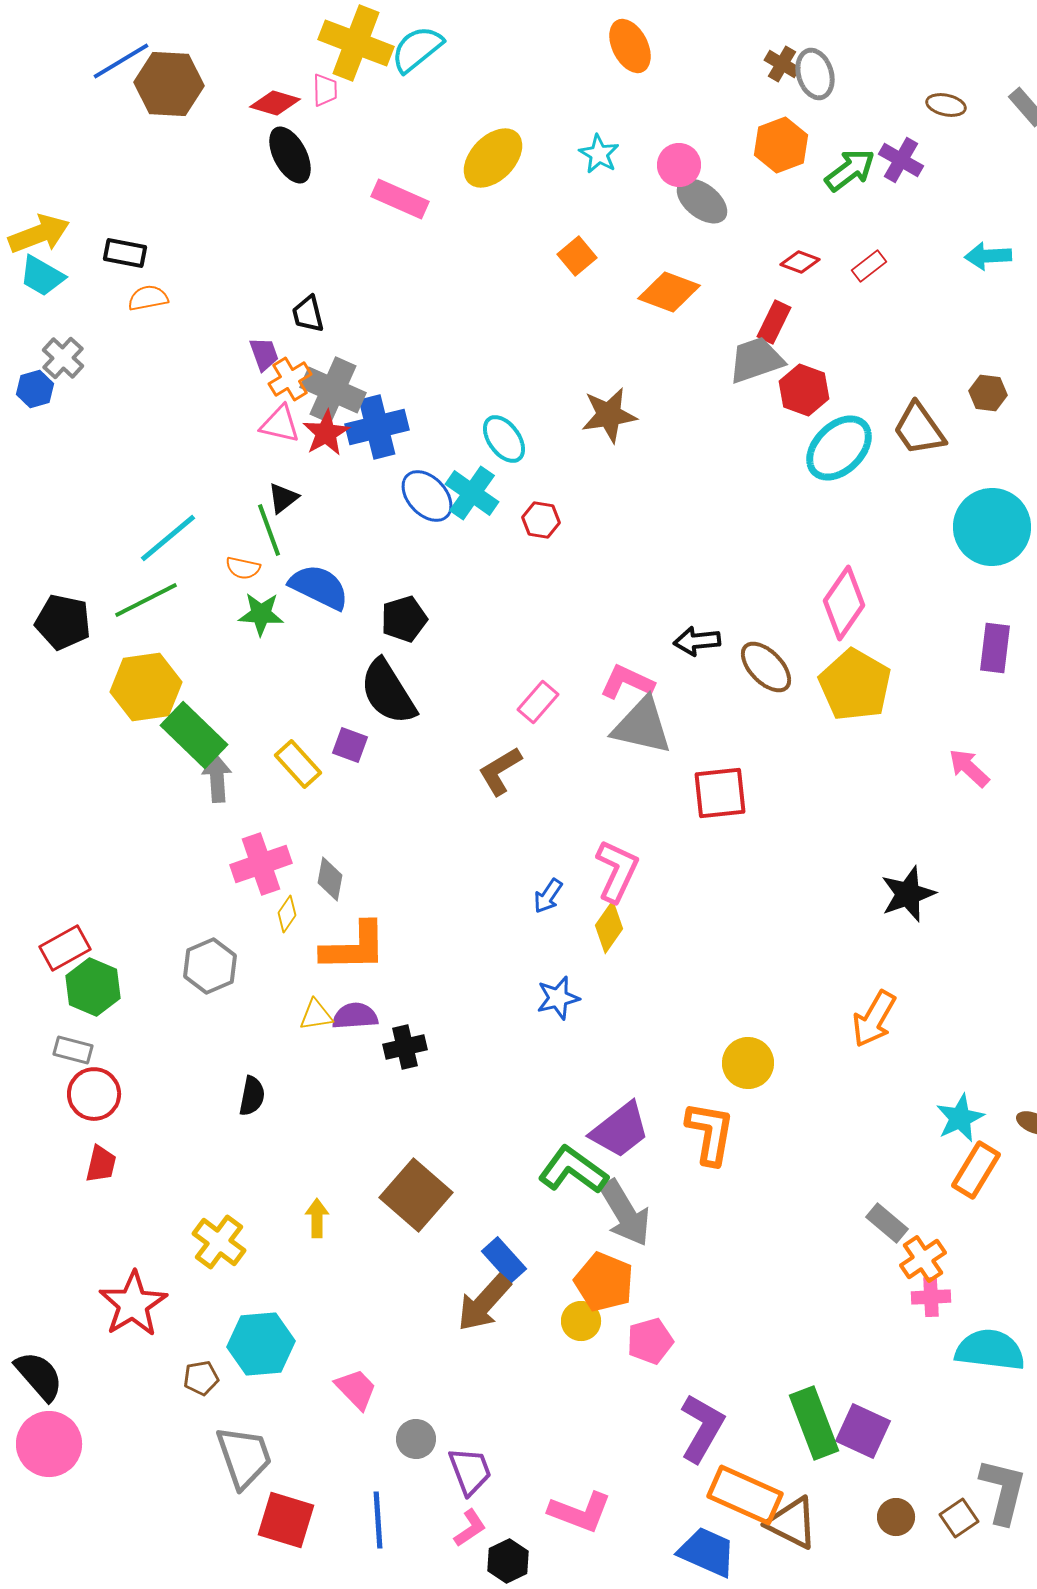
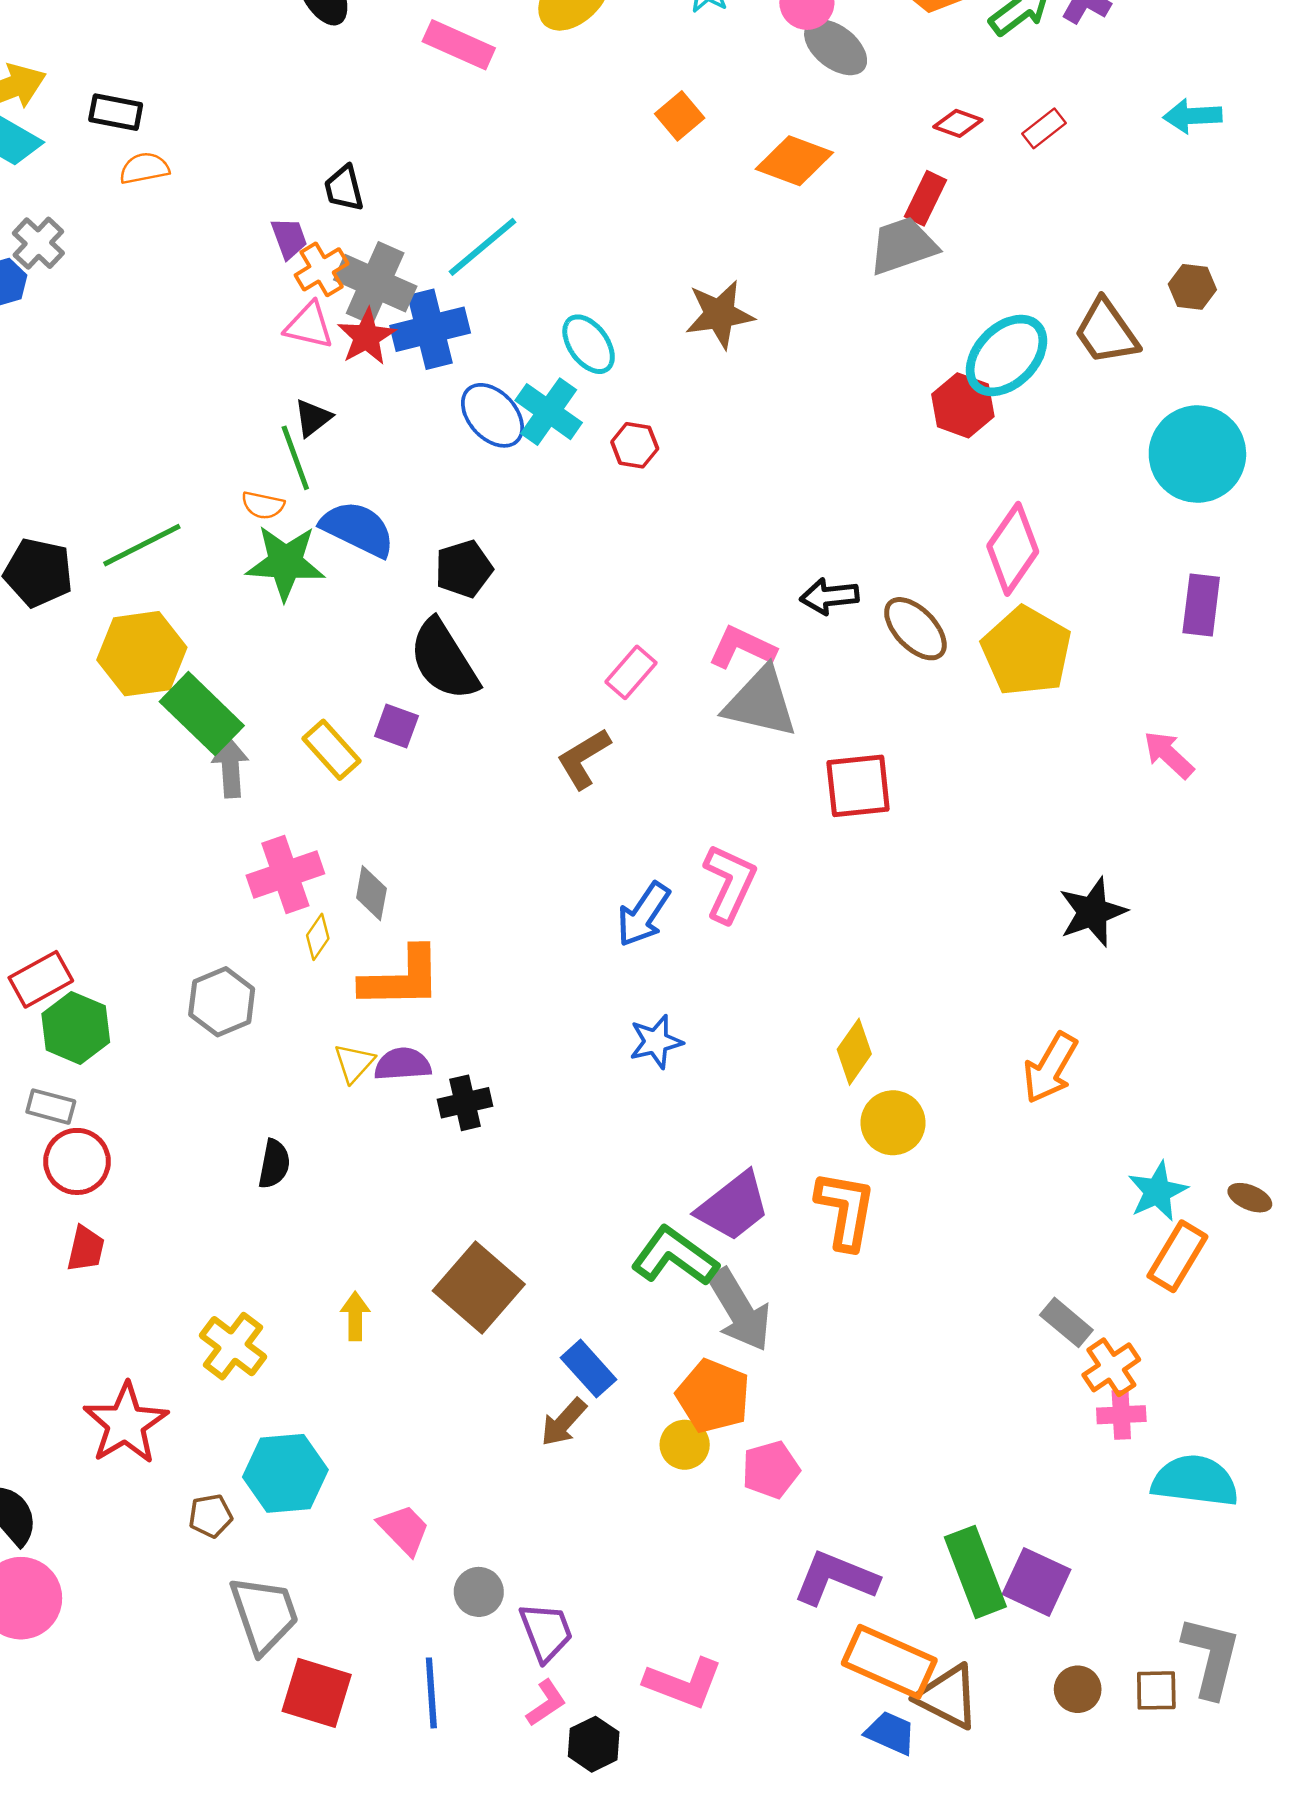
red hexagon: (804, 390) -> (963, 405), moved
cyan line: (168, 538) -> (482, 247), moved
green star: (261, 614) -> (285, 563), size x1.4
blue arrow: (548, 896) -> (643, 914), size x1.5
yellow diamond: (609, 927) -> (854, 1052), moved
yellow triangle: (316, 1015) -> (354, 1063), turned -39
brown arrow: (484, 1303) -> (564, 1422), size x0.7
purple L-shape: (702, 1428) -> (836, 1578), turned -98
brown square: (959, 1518) -> (1156, 1690), turned 33
blue trapezoid: (707, 1552) -> (890, 1733), moved, size x0.7

